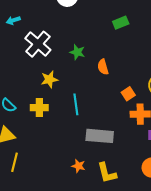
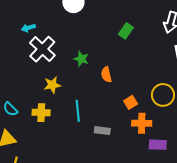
cyan arrow: (13, 20) -> (28, 28), moved
green rectangle: (121, 23) -> (126, 31), turned -35
gray rectangle: (100, 136) -> (102, 131), moved, size x0.6

